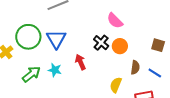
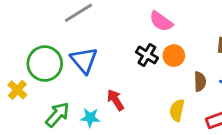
red arrow: (80, 62) -> (115, 100), moved
cyan star: (55, 70) -> (90, 118), moved

